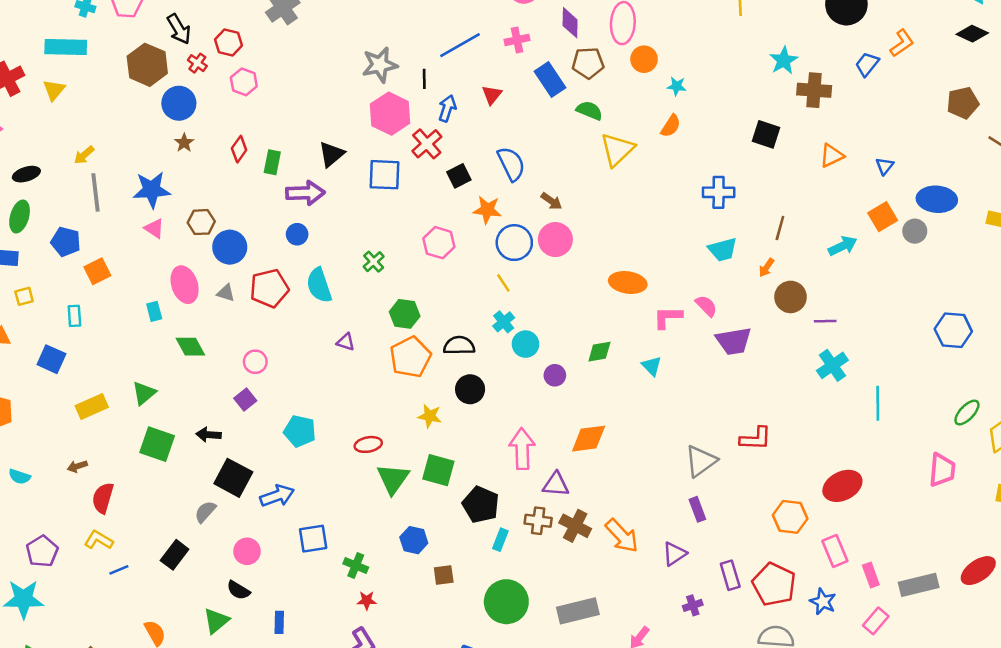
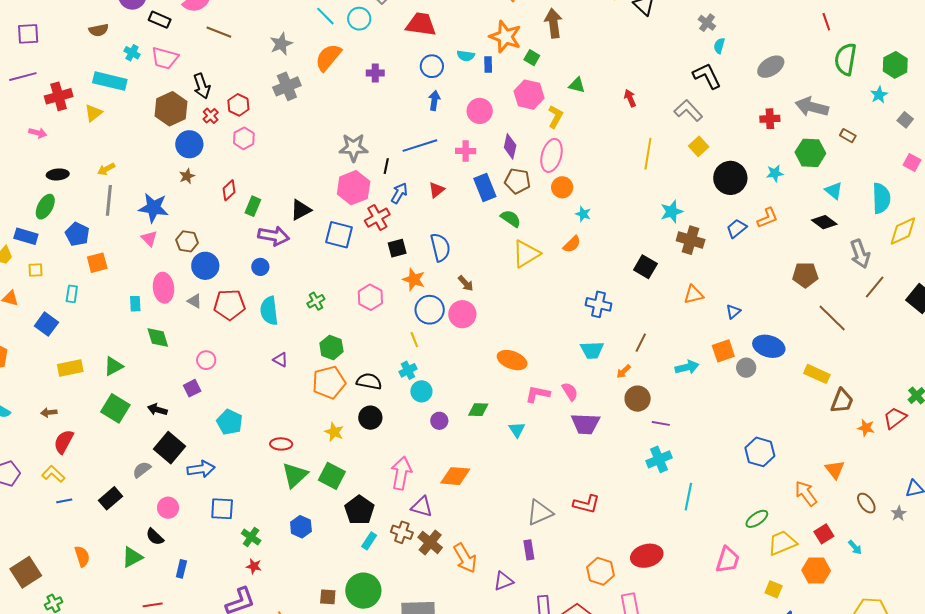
brown square: (444, 575) -> (328, 597), moved

